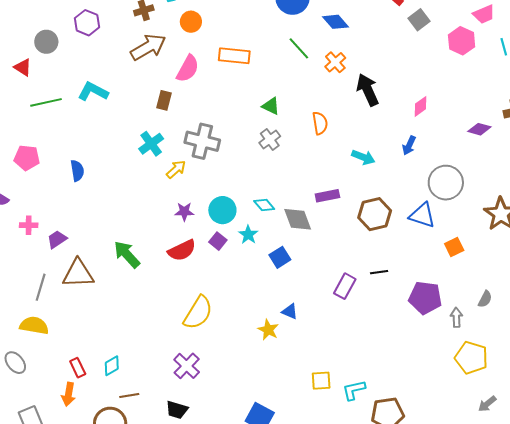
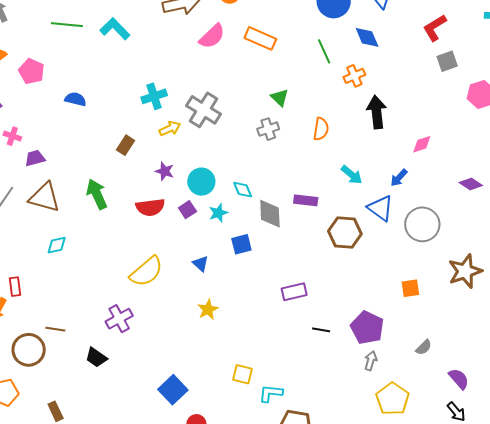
brown rectangle: (164, 100) -> (125, 145), moved
blue semicircle: (77, 171) -> (75, 99), turned -85
blue triangle: (422, 215) -> (380, 208), moved
black line: (379, 272) -> (321, 330), moved
purple rectangle: (345, 286) -> (294, 292), turned 30
blue triangle: (290, 311) -> (201, 264), moved
gray arrow: (456, 317) -> (371, 361), moved
cyan diamond: (112, 366) -> (57, 245), moved

